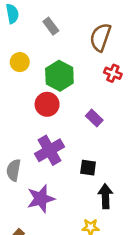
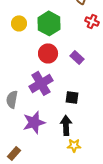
yellow circle: (20, 62) -> (19, 23), moved
red circle: (47, 104) -> (48, 53), moved
black arrow: (105, 196) -> (66, 125), moved

